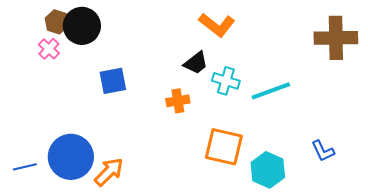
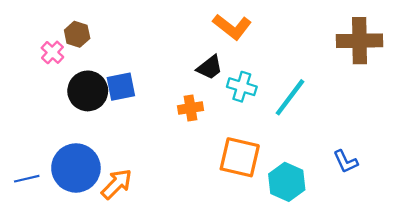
brown hexagon: (57, 22) -> (77, 34), moved
black circle: (82, 26) -> (88, 91), moved
cyan line: (271, 91) -> (290, 97), turned -33

